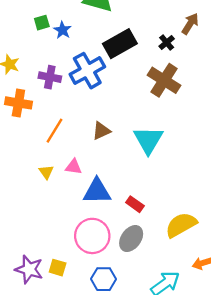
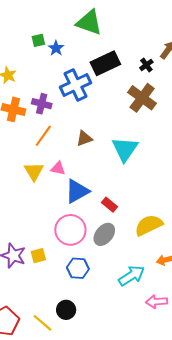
purple cross: (50, 77) -> (42, 104), moved
yellow triangle: (46, 172) -> (34, 171), size x1.5
blue triangle: (97, 191) -> (77, 191), turned -32
yellow square: (58, 268) -> (38, 256), turned -35

